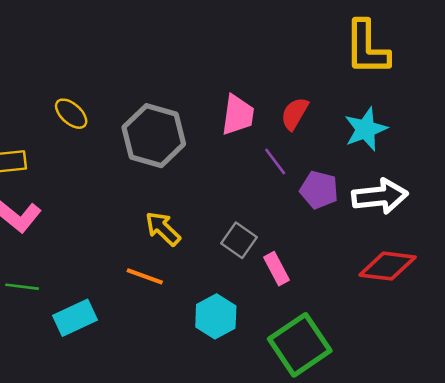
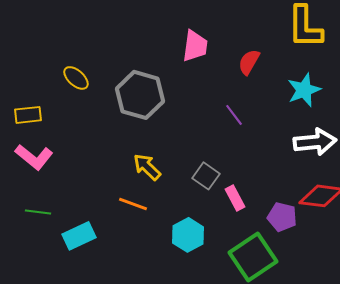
red semicircle: (295, 114) -> (249, 62), moved
pink trapezoid: (238, 115) -> (195, 46), moved
purple pentagon: (319, 190) -> (282, 217), moved

